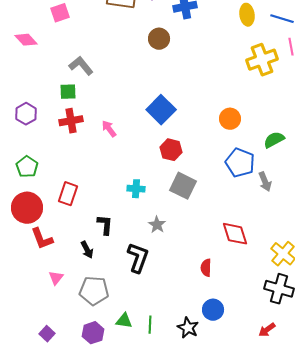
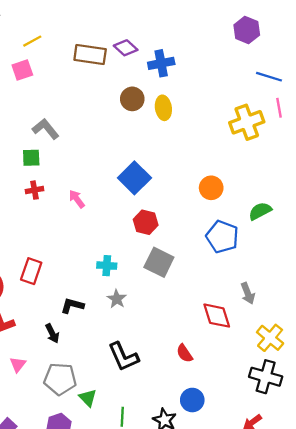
yellow ellipse: (247, 15) -> (163, 108), moved
red cross: (71, 121) -> (34, 190), size x0.7
gray arrow: (265, 182) -> (248, 293), moved
black L-shape: (105, 225) -> (72, 306), turned -80
gray star: (157, 225) -> (117, 299), moved
black L-shape: (138, 258) -> (123, 357), moved, turned 136
red semicircle: (206, 268) -> (185, 353), turned -36
green triangle: (124, 321) -> (88, 398), moved, turned 36

